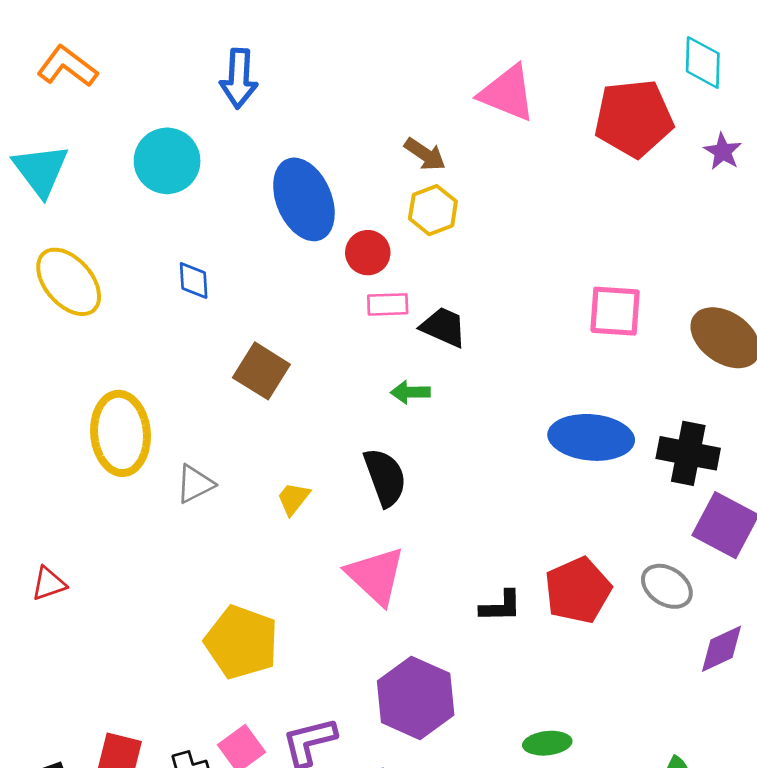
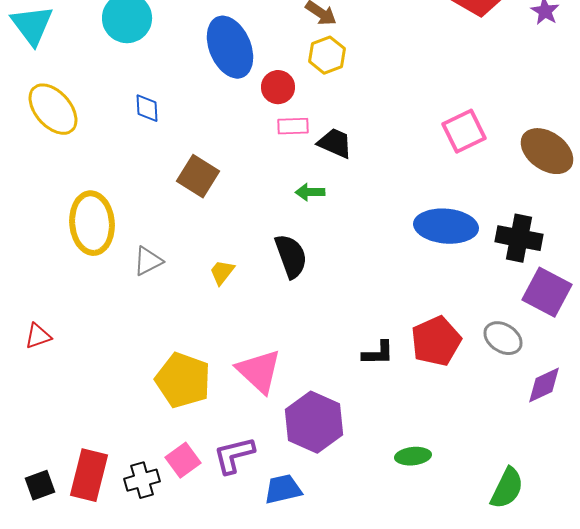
pink square: (615, 311) -> (464, 131), turned -30
pink triangle: (376, 576) -> (259, 371), moved

